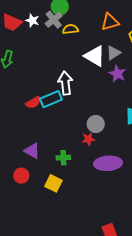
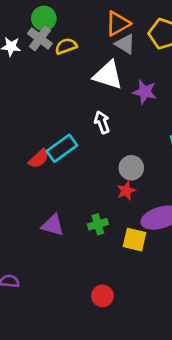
gray triangle: (113, 53) -> (125, 44), moved, turned -42
white arrow: (65, 83) -> (102, 122), moved, size x0.7
red circle: (21, 176) -> (102, 296), moved
yellow square: (53, 183) -> (134, 240), moved

